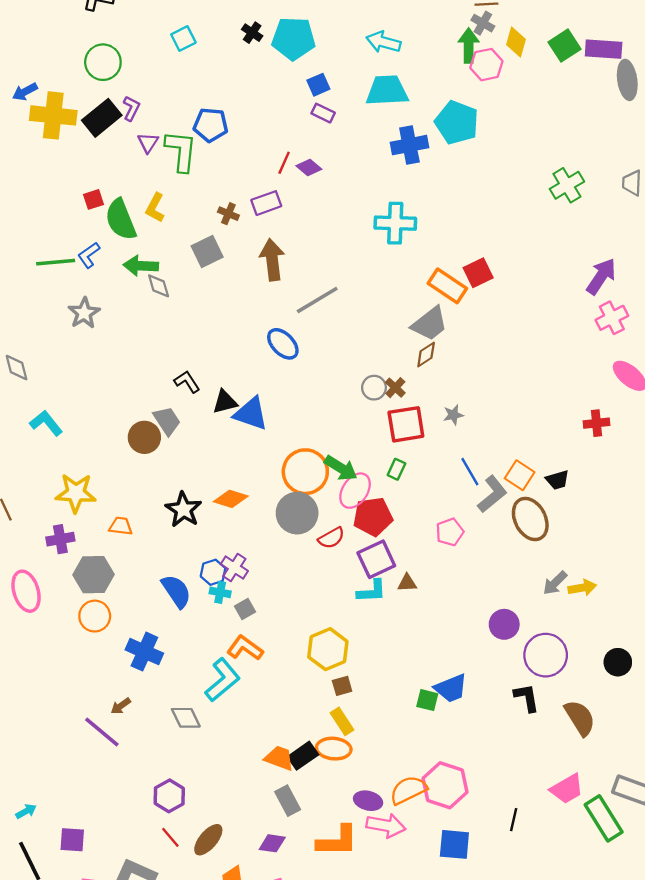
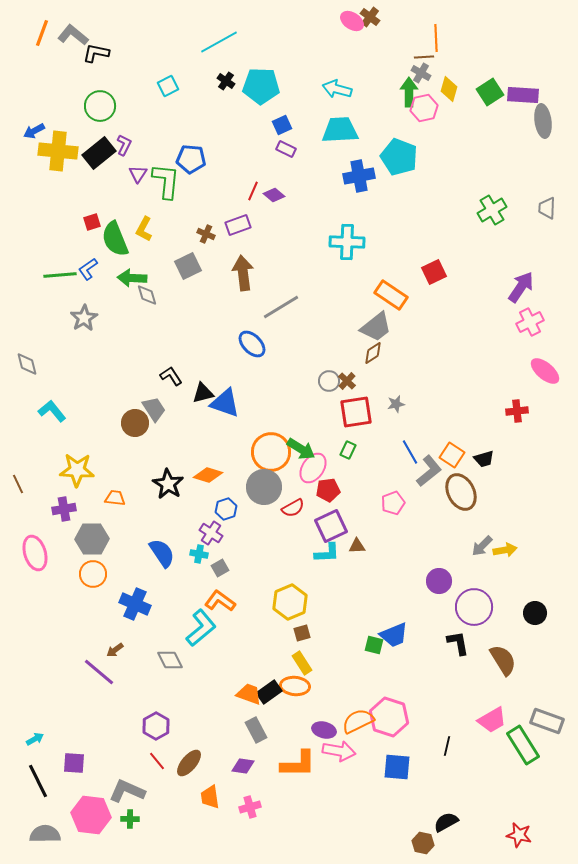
red square: (478, 273) -> (434, 272), moved
red pentagon: (373, 517) -> (328, 490), size x0.7
blue hexagon: (213, 572) -> (226, 509), moved

